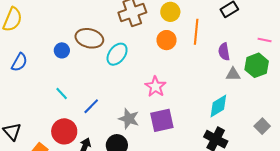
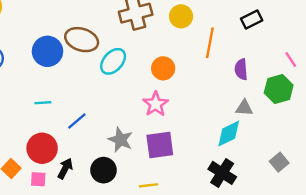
orange circle: (166, 40) -> (163, 68), moved
pink line: (265, 40) -> (291, 60), turned 40
blue circle: (62, 50) -> (48, 51), size x1.6
gray triangle: (233, 74) -> (244, 108), moved
cyan line: (62, 93) -> (43, 103), turned -56

